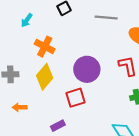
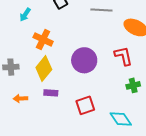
red square: (75, 98) -> (85, 105), moved
purple rectangle: (58, 126) -> (51, 93), moved, turned 32

